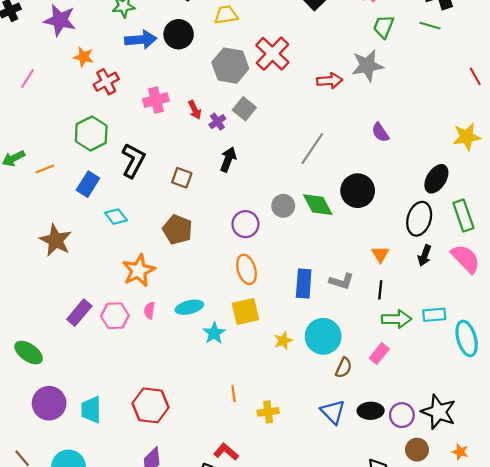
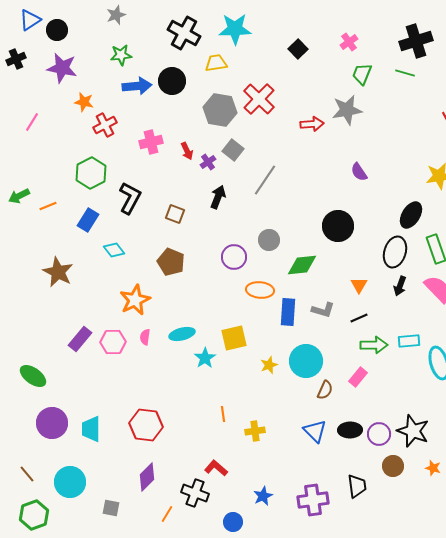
gray line: (312, 149) -> (265, 180), moved
green diamond: (318, 205) -> (302, 265), moved, turned -68
orange ellipse: (247, 269) -> (260, 290), moved, turned -68
black line: (380, 290) -> (359, 318), turned 60

